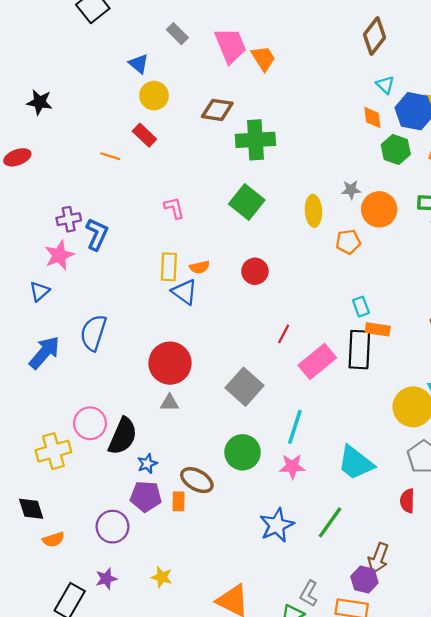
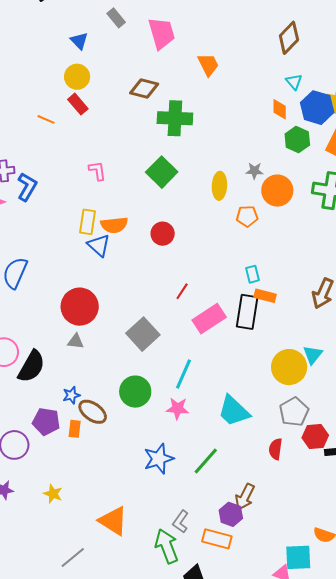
orange trapezoid: (263, 58) -> (208, 65), moved
yellow circle: (154, 96) -> (77, 77), moved
orange semicircle: (199, 267) -> (114, 225), size x1.5
blue star: (147, 464) -> (71, 395), moved

